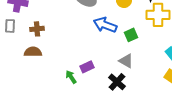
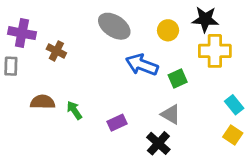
brown cross: (37, 29) -> (56, 51), moved, turned 32
green arrow: (71, 77) -> (74, 110), moved

